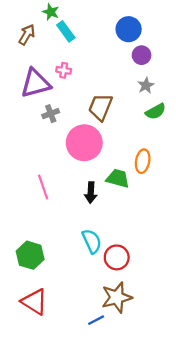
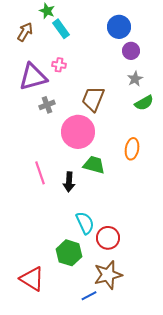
green trapezoid: (118, 178) -> (94, 165), moved
black arrow: (91, 193) -> (69, 182), moved
green hexagon: (30, 255) -> (69, 253), moved

